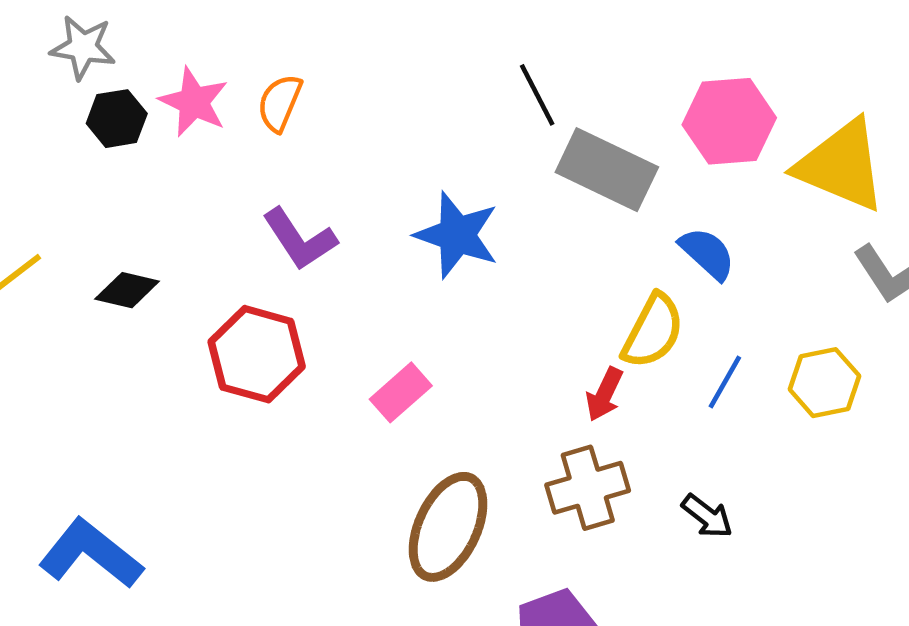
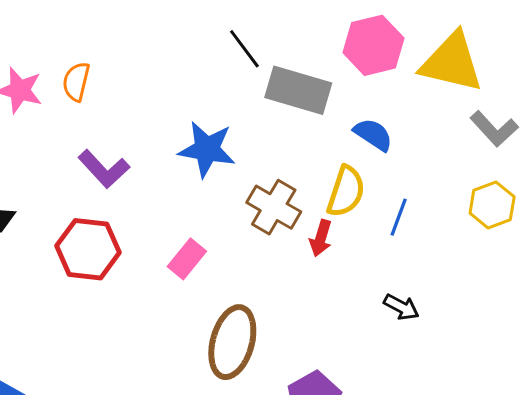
yellow hexagon: (824, 383) -> (492, 205), moved
brown cross: (588, 488) -> (274, 207), moved, turned -34

